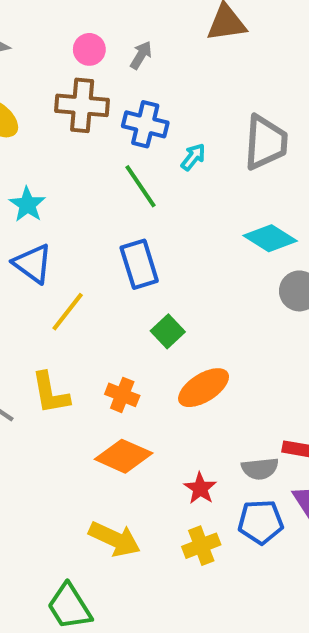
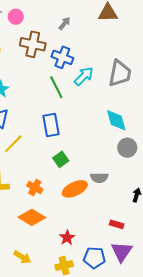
pink circle: (89, 49) -> (16, 17), moved
cyan arrow: (193, 157) -> (84, 76), size x1.5
cyan diamond: (270, 238) -> (116, 120), turned 35
gray semicircle: (260, 469) -> (99, 178), moved
yellow arrow: (115, 539) -> (22, 257), size x0.7

